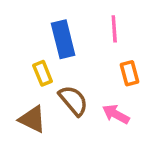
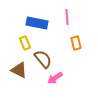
blue rectangle: (63, 39) -> (37, 23), turned -65
pink arrow: (116, 114) -> (55, 78), moved, turned -63

